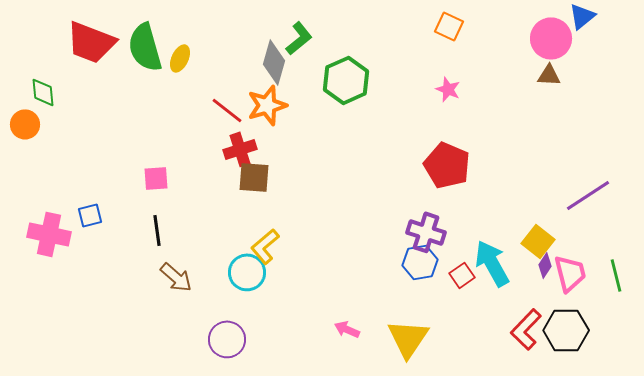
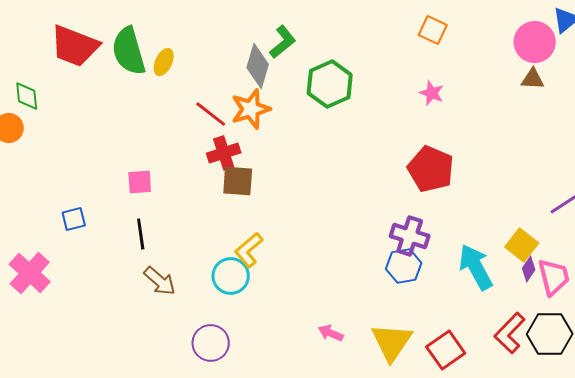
pink cross: (49, 234) -> (30, 273), moved, turned 30
red square: (462, 275) -> (446, 350), moved, size x1.5

